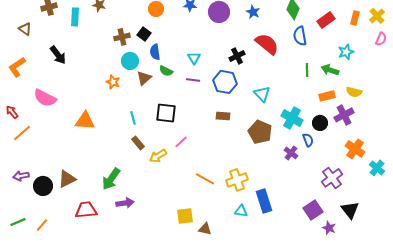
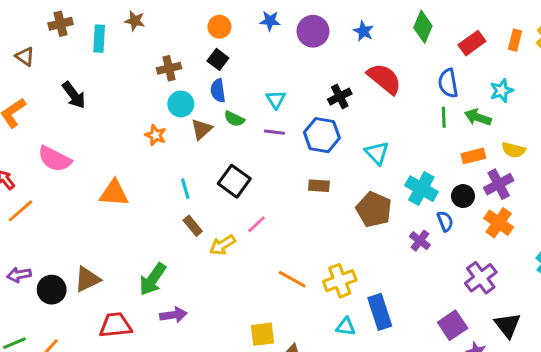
black square: (144, 34) -> (218, 59), moved
blue semicircle: (300, 36) -> (448, 83), moved
black square: (166, 113) -> (234, 181), turned 30
orange cross: (355, 149) -> (499, 223), moved

